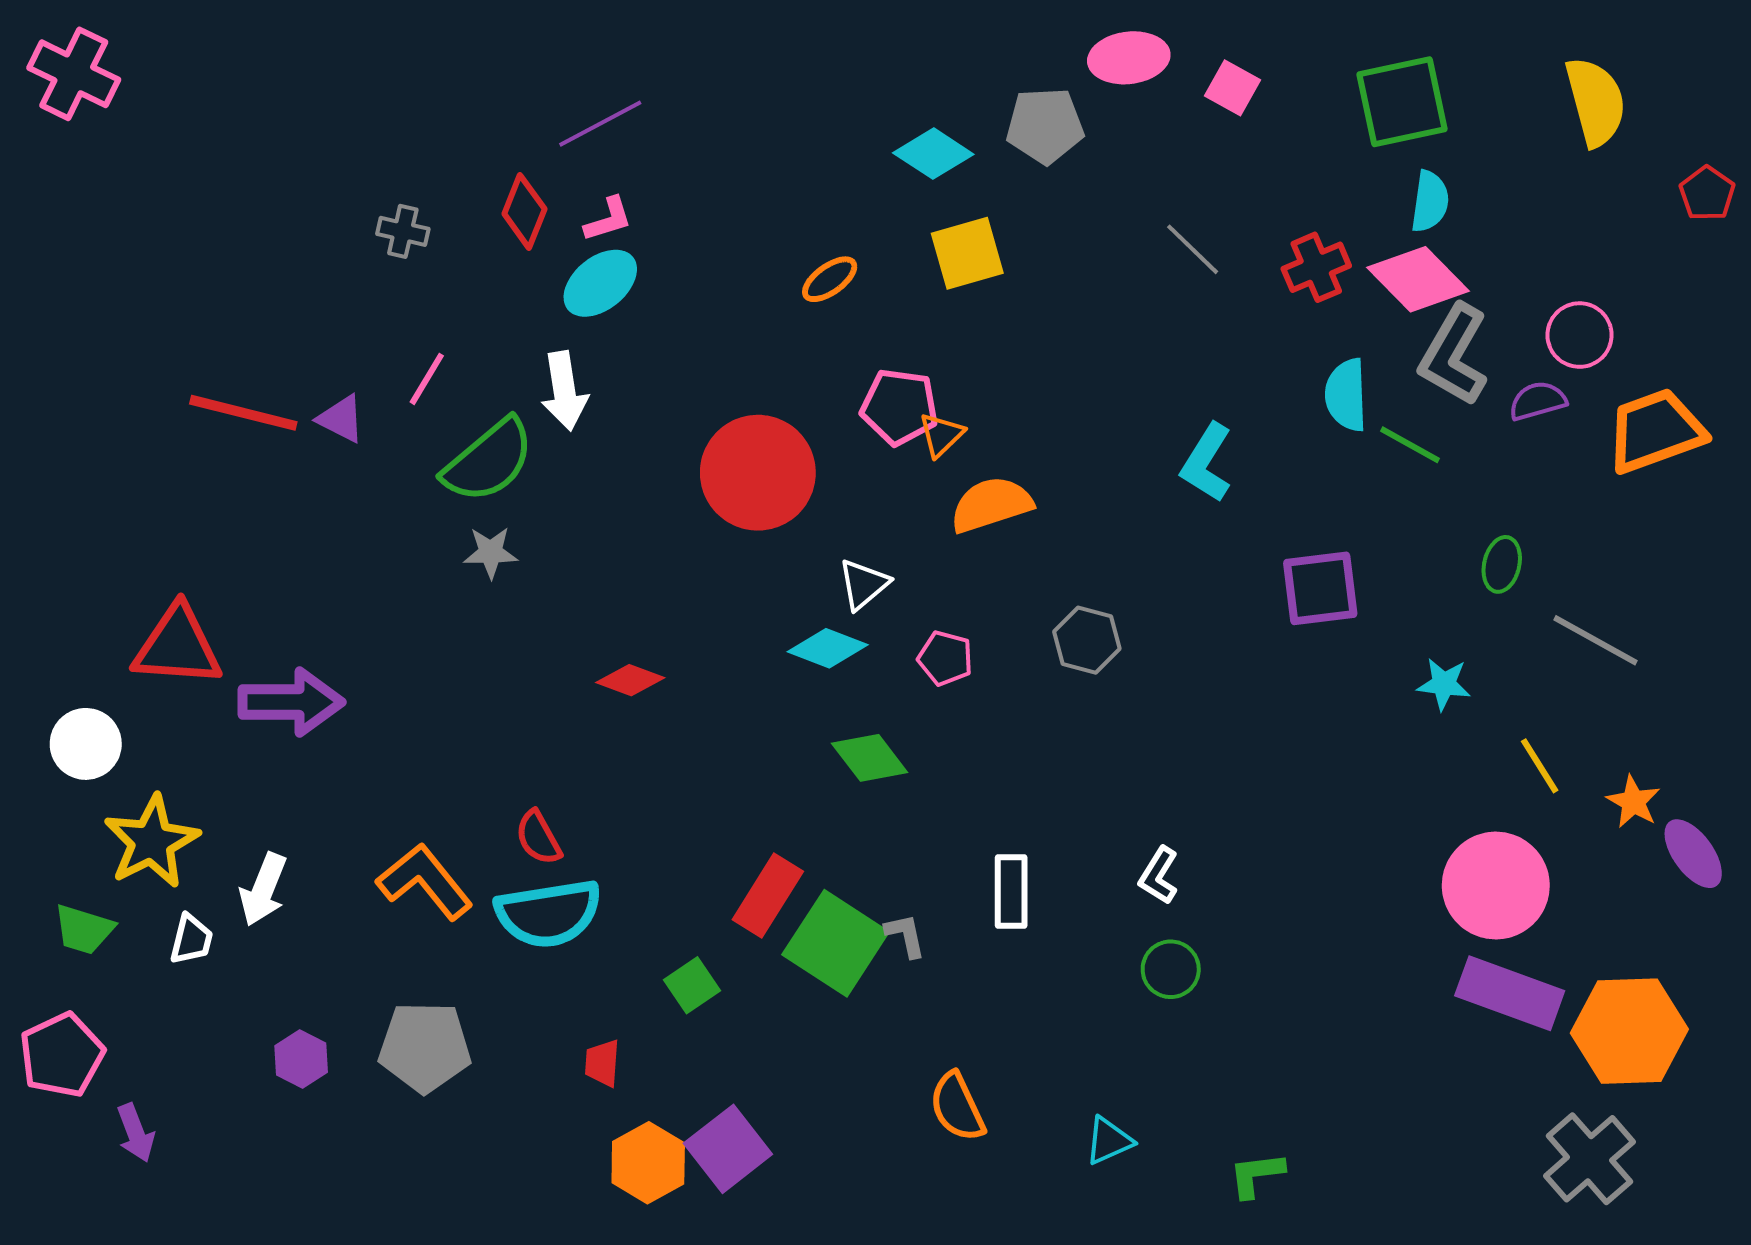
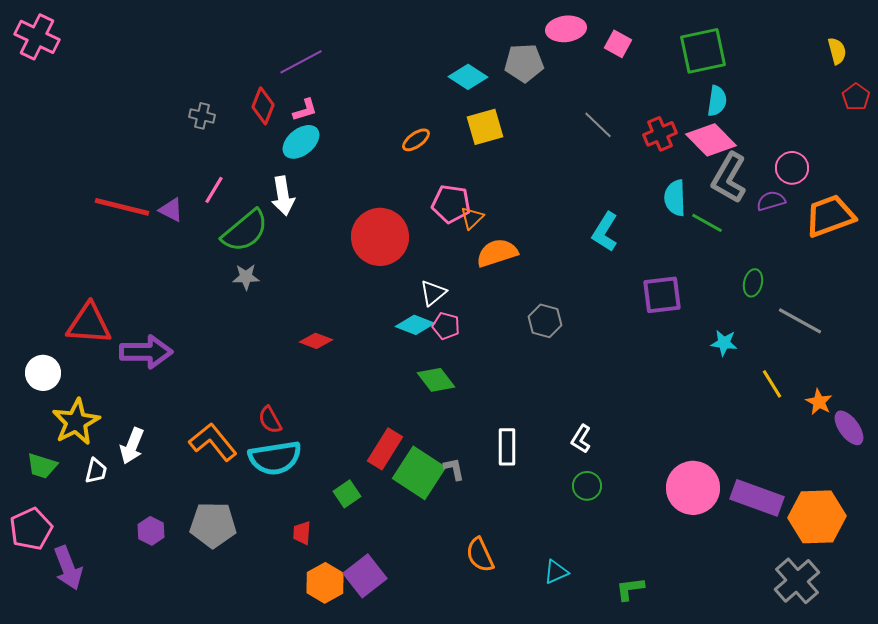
yellow semicircle: (1595, 102) -> (837, 51), moved, size x0.6
pink pentagon: (945, 658) -> (446, 326), moved
pink circle: (1496, 886) -> (693, 488), moved
purple arrow: (136, 1133) -> (68, 568), size x1.5

